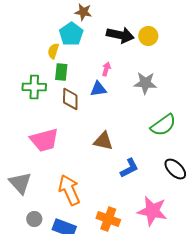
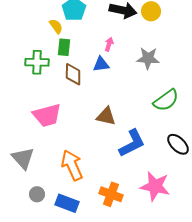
yellow semicircle: (53, 51) -> (56, 26), turned 126
blue L-shape: (129, 168) -> (132, 143), size x1.4

